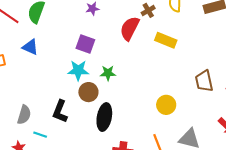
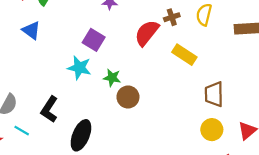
brown trapezoid: (204, 81) -> (214, 94), moved
brown circle: (88, 92) -> (128, 97), moved
yellow circle: (166, 105) -> (212, 130), moved
black ellipse: (104, 117) -> (81, 135), moved

